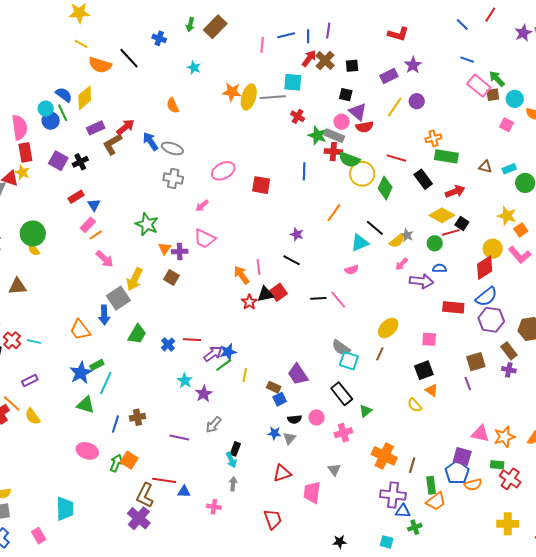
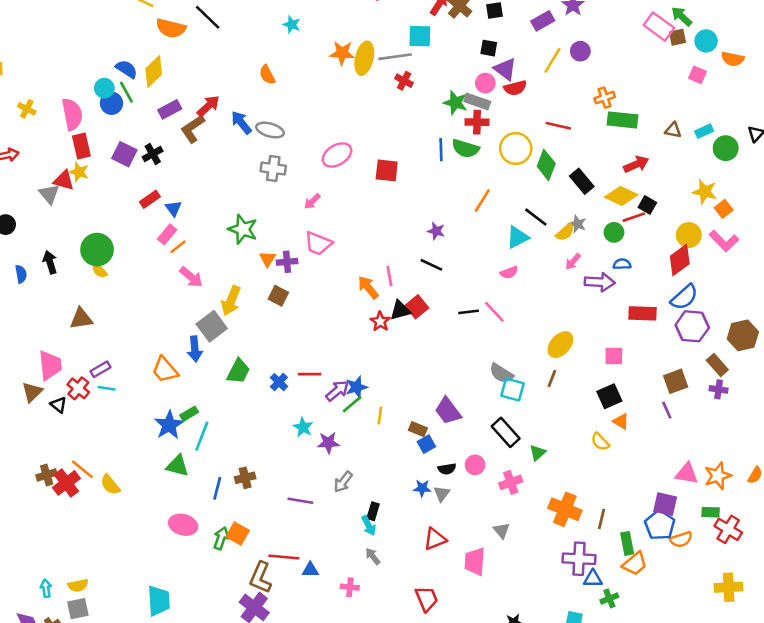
red cross: (298, 116) -> (404, 81), moved
green semicircle: (349, 160) -> (465, 148), moved
black rectangle: (423, 179) -> (582, 181), moved
purple rectangle: (30, 380) -> (100, 369), moved
purple star: (204, 394) -> (328, 443), turned 30
gray arrow: (233, 484) -> (373, 556), turned -40

